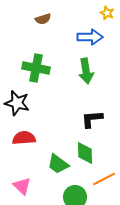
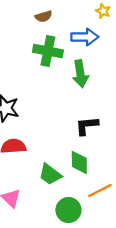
brown semicircle: (43, 19) -> (44, 16), moved
green cross: (36, 68) -> (48, 51), moved

